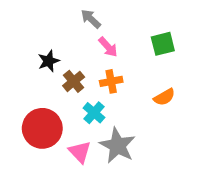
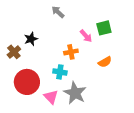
pink arrow: (108, 47) -> (86, 36), moved
brown cross: (74, 81) -> (14, 52), moved
cyan cross: (94, 113) -> (60, 72), turned -32

